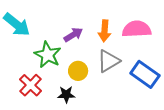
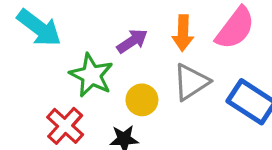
pink semicircle: (137, 29) -> (235, 28), turned 132

